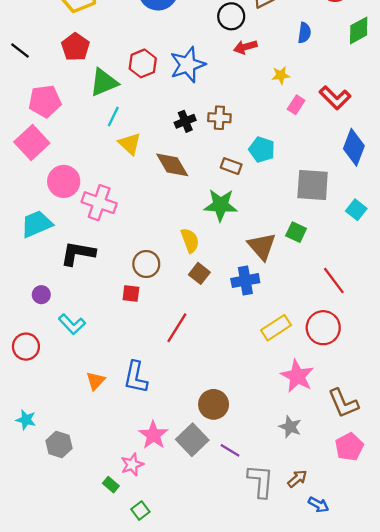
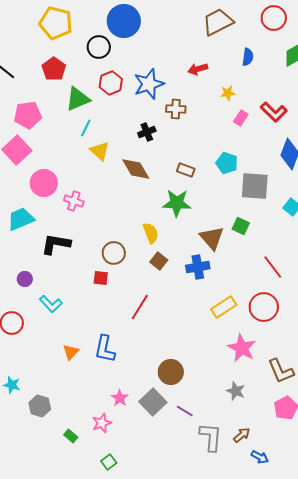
black circle: (231, 16) -> (99, 47), moved
brown cross: (219, 118) -> (176, 109), moved
cyan pentagon: (262, 150) -> (227, 163), moved
pink cross: (99, 203) -> (74, 201), size x0.7
pink star: (153, 435) -> (120, 398), size x0.7
green rectangle: (111, 485) -> (71, 436), moved

